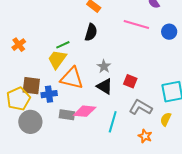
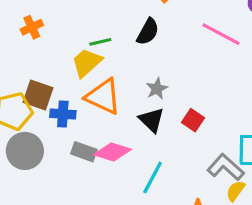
gray L-shape: (141, 107) -> (226, 167), moved

